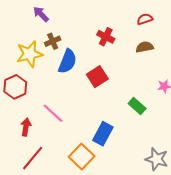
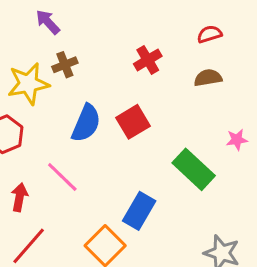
red cross: (106, 37) -> (148, 60), turned 30
blue semicircle: (67, 61) -> (86, 123), moved
green rectangle: (137, 106) -> (194, 169), size x1.5

